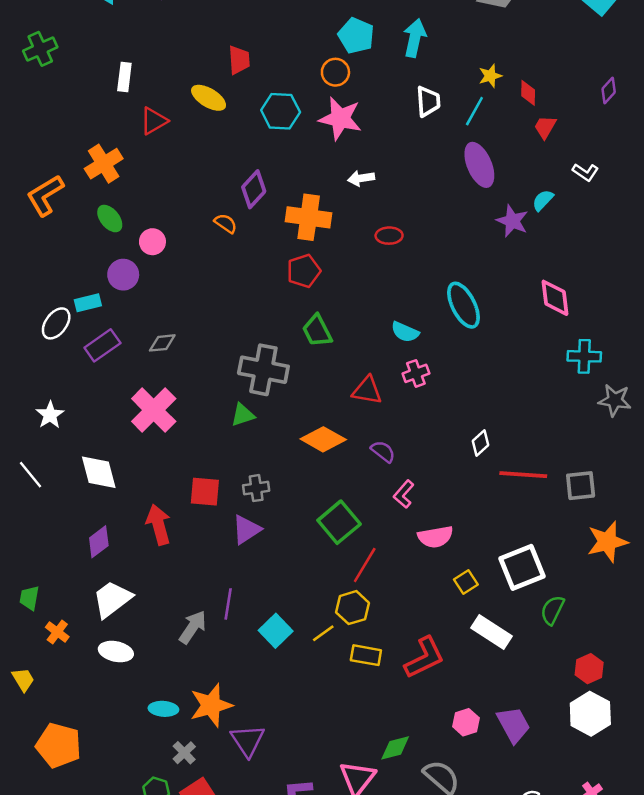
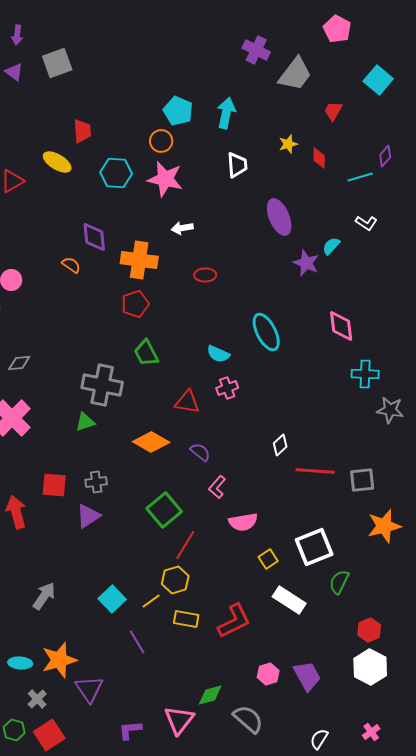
cyan line: (474, 111) -> (360, 177), moved, turned 45
red trapezoid: (545, 127) -> (333, 111), moved
purple diamond: (254, 189) -> (94, 237), turned -48
purple line: (228, 604) -> (137, 642), moved, turned -40

